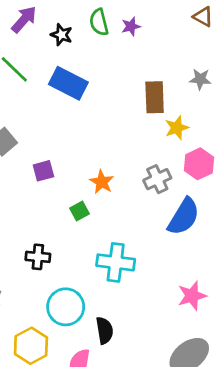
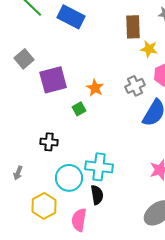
yellow star: (177, 128) -> (149, 49), turned 30
purple square: (43, 171) -> (53, 80), size x1.8
cyan cross: (116, 262) -> (99, 167), moved

